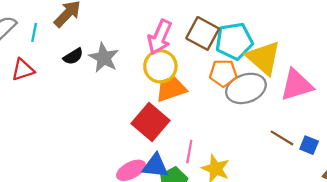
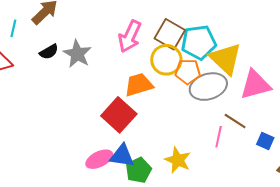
yellow circle: (160, 66) -> (166, 60), moved
brown line: (282, 138) -> (235, 121), moved
pink line: (189, 152) -> (219, 137), moved

